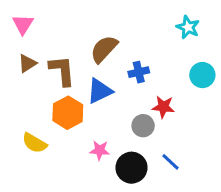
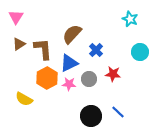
blue cross: (139, 72) -> (96, 50), turned -32
gray circle: (143, 126) -> (89, 79), moved
pink star: (100, 150) -> (69, 84), moved

